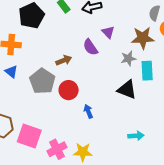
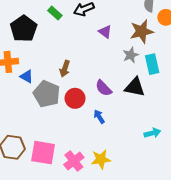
purple semicircle: (90, 47) -> (104, 88), moved
brown arrow: (64, 60) -> (65, 69), turned 140
blue triangle: (11, 72) -> (27, 76), moved

